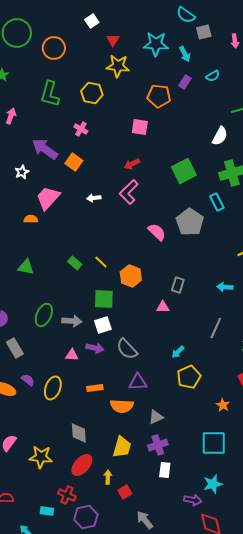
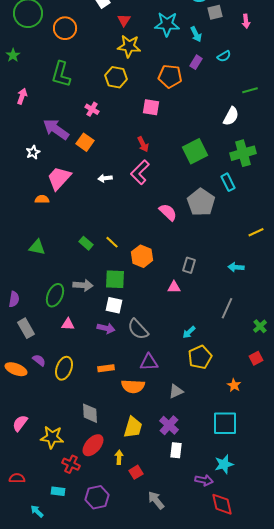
yellow hexagon: (92, 93) -> (116, 77), moved
red arrow: (132, 164) -> (143, 144), turned -91
gray arrow: (72, 321) -> (83, 285), moved
white square: (103, 325) -> (114, 305), turned 30
pink triangle: (72, 355) -> (68, 324), moved
gray triangle: (156, 417) -> (176, 391), moved
purple cross: (158, 445) -> (169, 425), turned -30
red cross: (67, 495) -> (71, 464), moved

